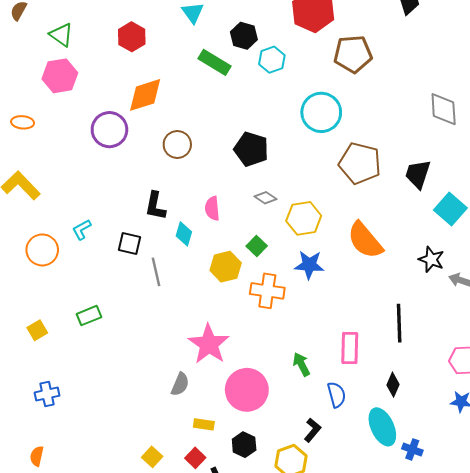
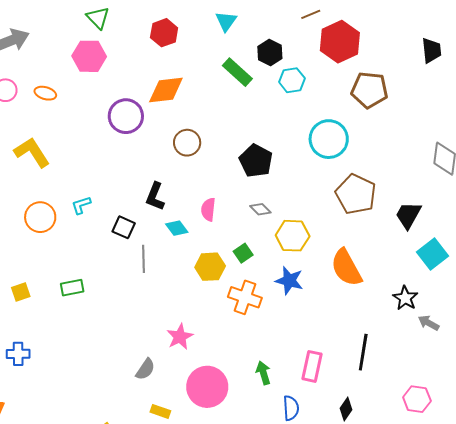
cyan diamond: (184, 234) -> (177, 228), turned -65
pink star: (209, 344) -> (180, 337), size x0.7

